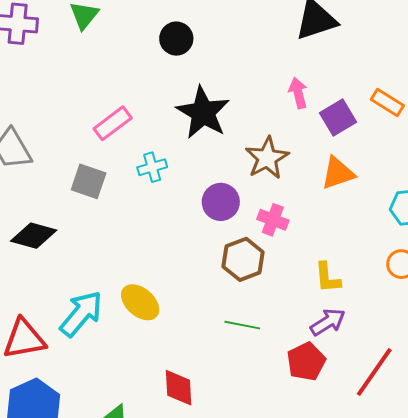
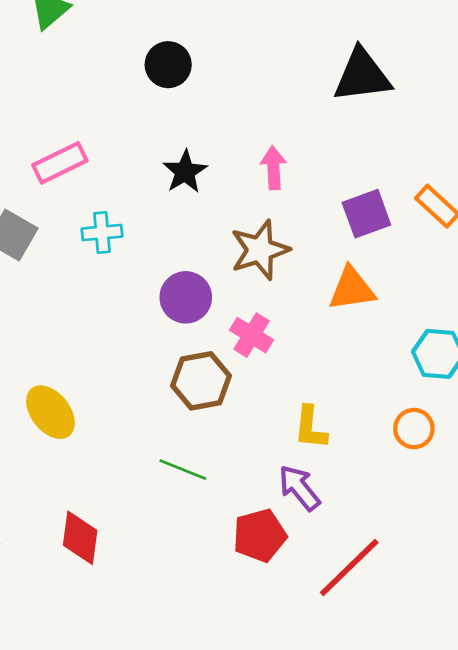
pink arrow: (298, 93) -> (274, 168), moved
black star: (203, 113) -> (185, 172), size x0.6
purple arrow: (328, 322) -> (299, 488), turned -108

